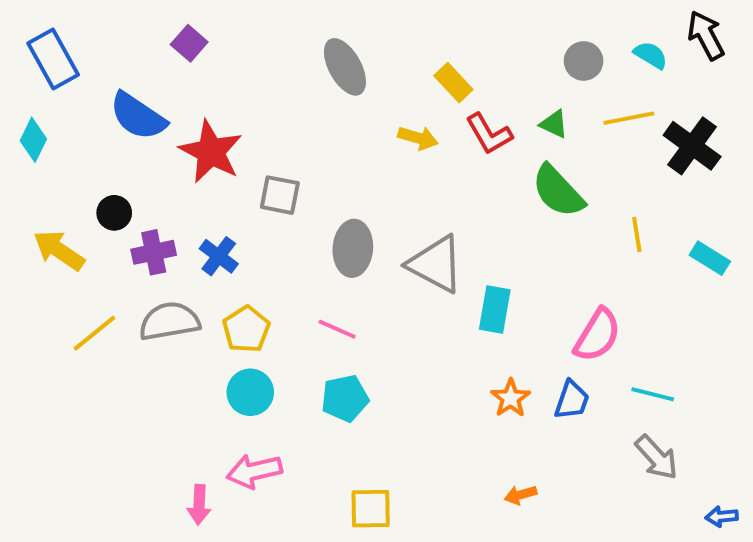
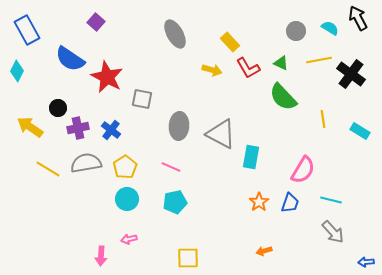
yellow line: (94, 333) -> (48, 169), turned 70
pink arrow: (254, 471) -> (129, 239), size x0.6

